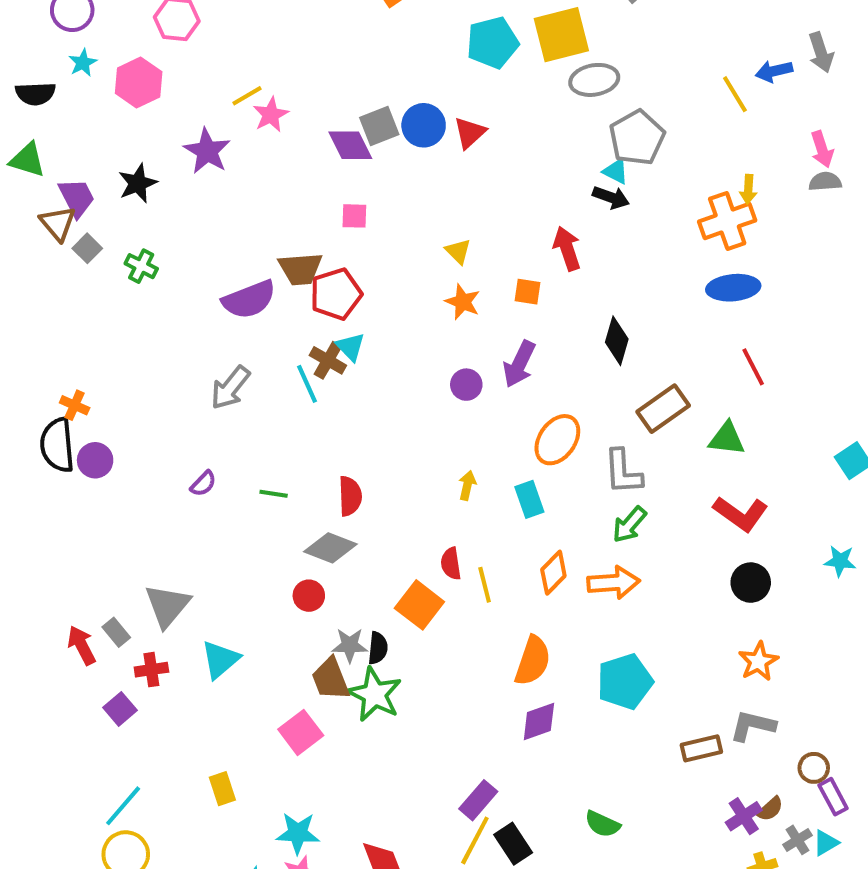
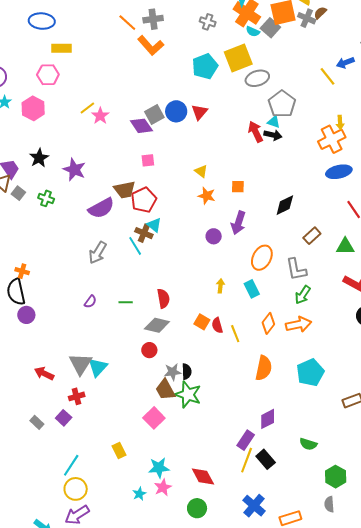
purple star: (207, 151) -> (74, 170), moved
red arrow: (567, 248) -> (256, 132), moved
black diamond: (617, 341) -> (285, 205), turned 55
brown rectangle: (663, 409) -> (312, 236), size x0.7
purple circle: (95, 460) -> (26, 315), moved
orange square: (419, 605) -> (202, 322), moved, size x0.7
gray rectangle: (116, 632) -> (37, 422), moved
red arrow: (82, 645) -> (44, 373), moved, turned -30
cyan triangle: (220, 660) -> (98, 367), moved
purple diamond: (539, 721) -> (268, 419), moved

